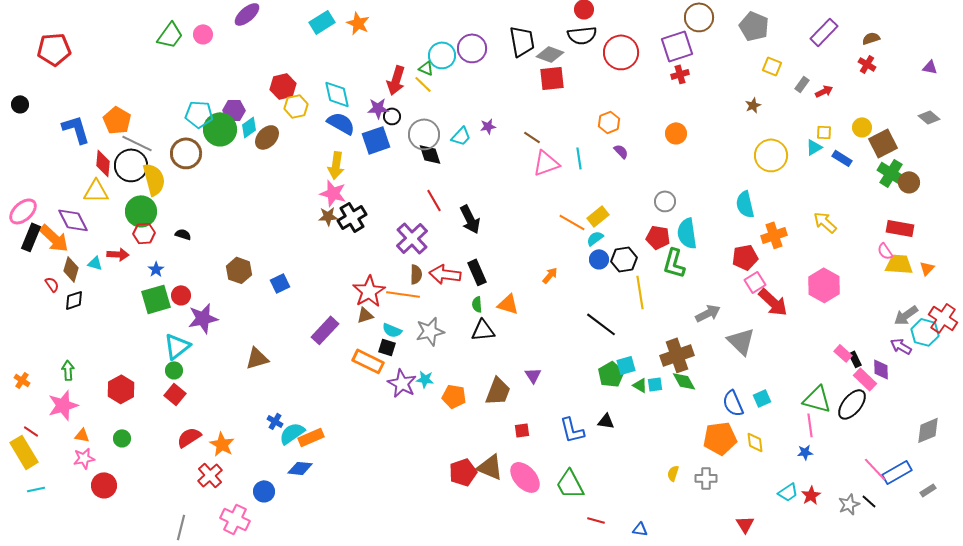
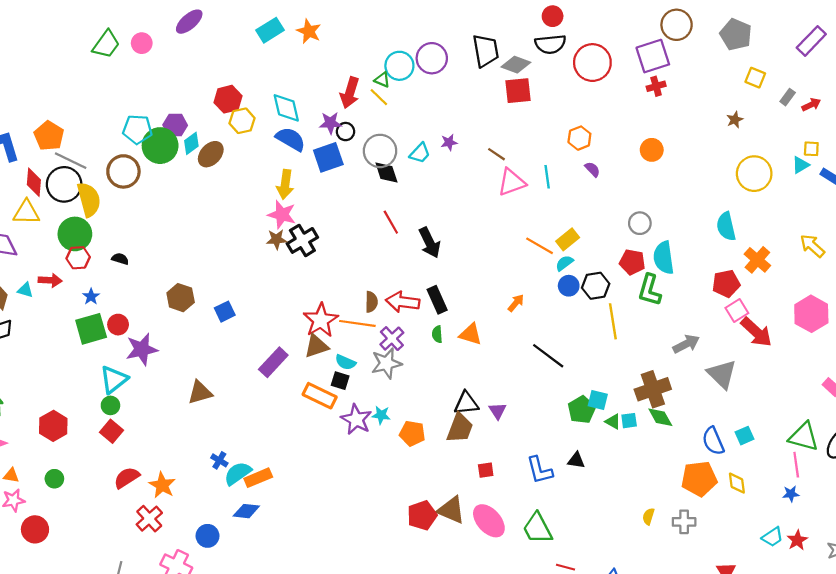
orange cross: (774, 235) -> (757, 260), turned -30
purple cross: (412, 238) -> (392, 339), moved, size x0.7
brown triangle: (365, 315) -> (316, 346), size x1.4
black line: (601, 324) -> (548, 356), moved
black triangle: (483, 330) -> (466, 403), moved
cyan square: (626, 365) -> (598, 400), turned 30

